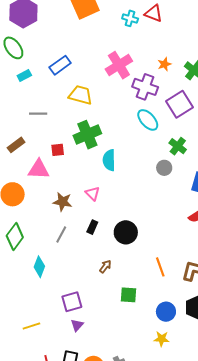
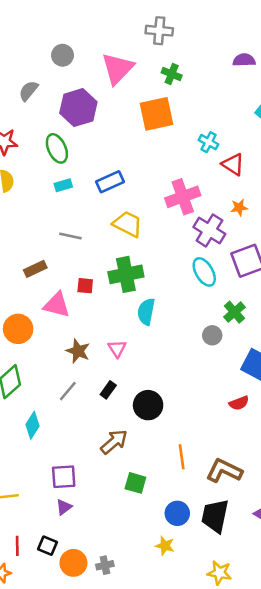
red triangle: (154, 13) -> (233, 164), moved
brown arrow: (105, 266) -> (114, 442), size x1.6

